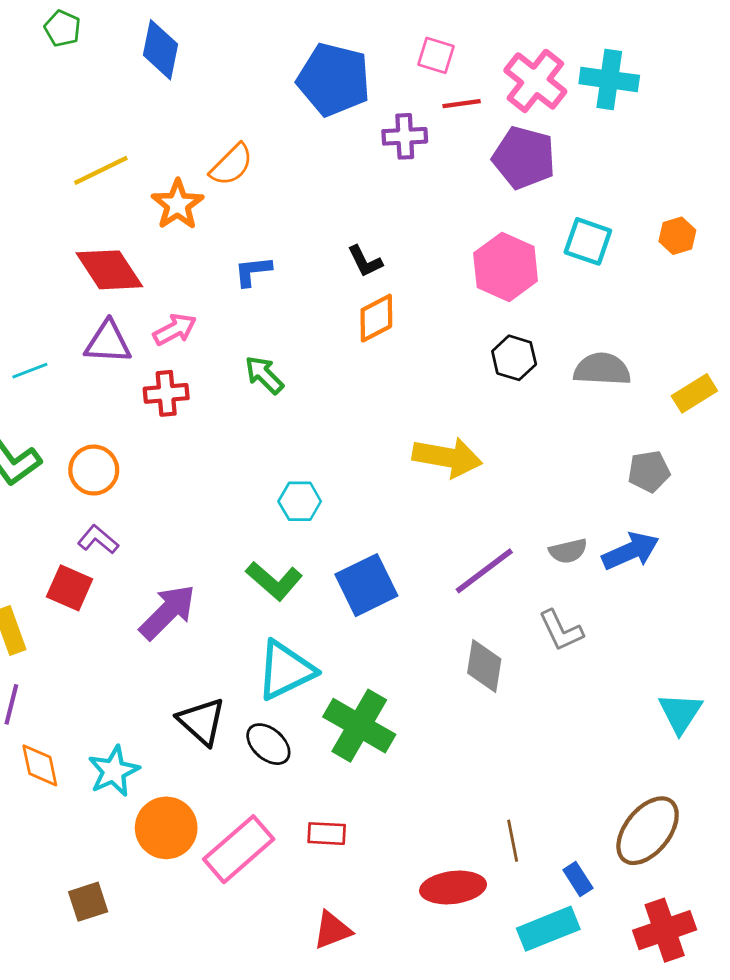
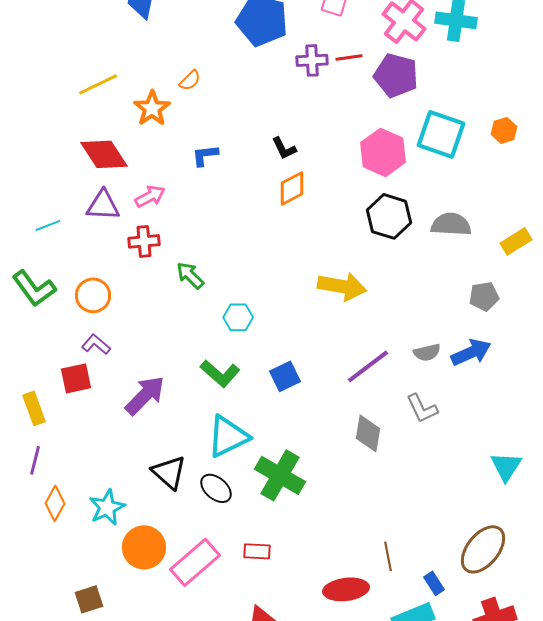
red line: (462, 104) -> (349, 57), moved
orange semicircle: (231, 165) -> (190, 80), size x0.7
cyan square: (588, 241) -> (441, 134), size x1.4
black hexagon: (514, 358) -> (389, 216), size x1.4
green arrow: (264, 375) -> (190, 275), moved
blue square: (366, 585) -> (285, 376), size x0.7
red square: (70, 588) -> (76, 378), turned -36
orange diamond: (40, 765) -> (55, 503), turned 40

